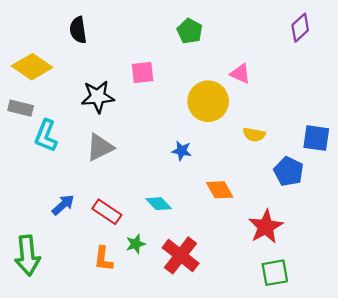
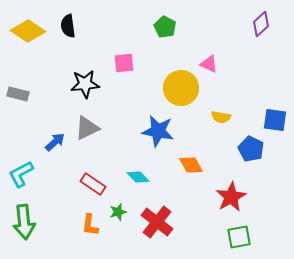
yellow diamond: (32, 67) -> (28, 31), moved
cyan L-shape: (46, 136) -> (21, 174), moved, turned 40
blue star: (182, 151) -> (158, 131), size x1.8
blue arrow: (63, 205) -> (55, 142), moved

